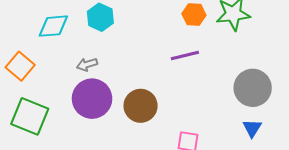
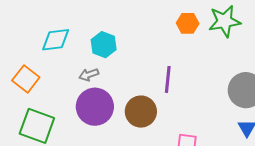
cyan hexagon: (100, 17) -> (104, 45), moved
purple line: (185, 56) -> (168, 79), moved, turned -68

